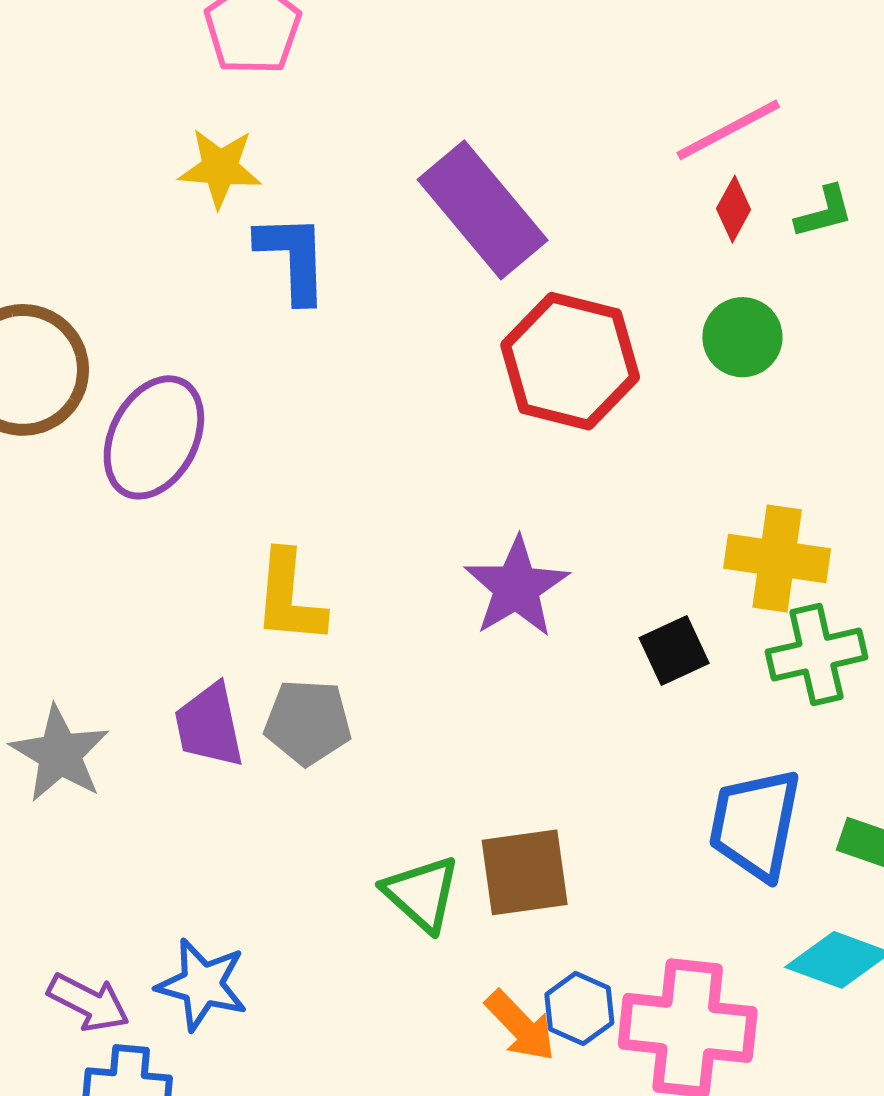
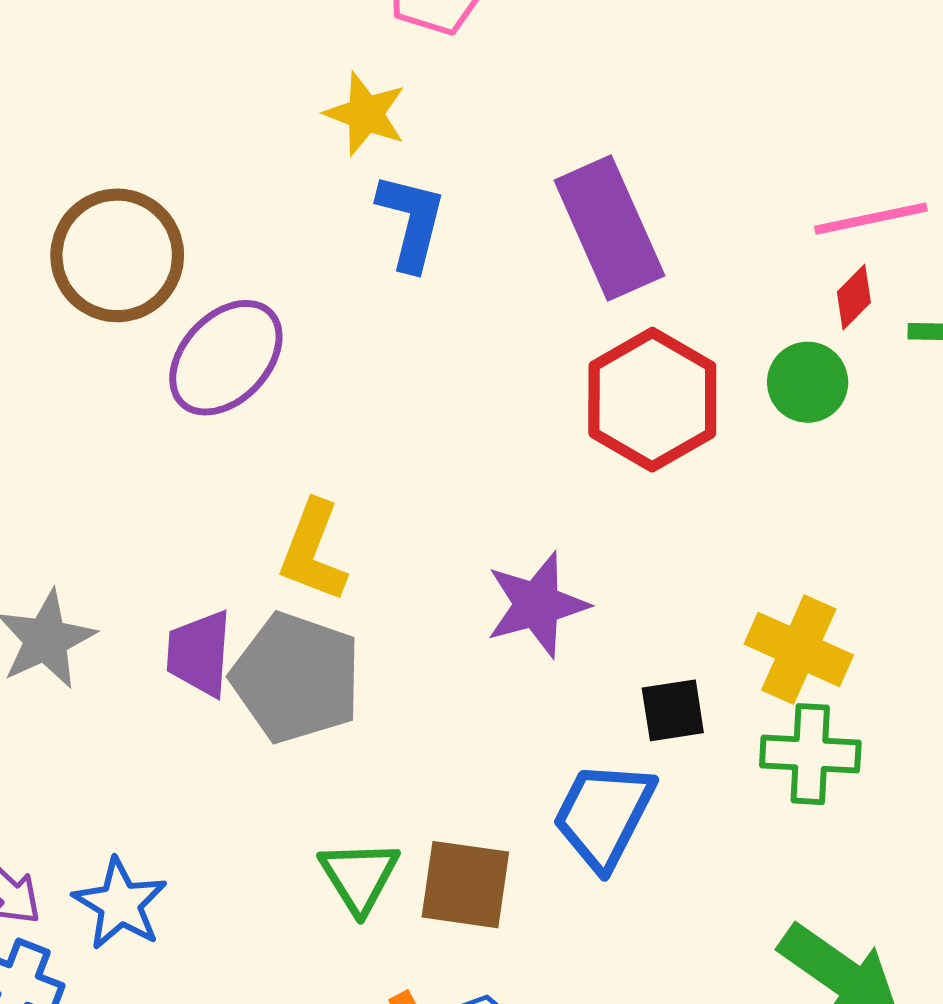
green circle: (742, 337) -> (808, 382), moved
gray pentagon: (308, 722) -> (296, 678), size x1.5
blue trapezoid: (755, 824) -> (604, 815), moved

